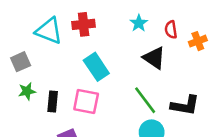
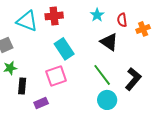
black rectangle: (53, 101) -> (22, 86), moved
pink square: (86, 101) -> (56, 76), turned -30
black L-shape: (185, 105) -> (133, 79), turned -60

